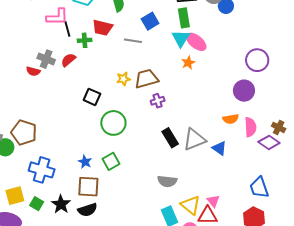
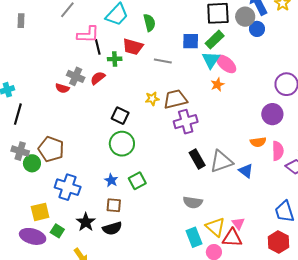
green rectangle: (184, 18) -> (215, 40), turned 54
blue square: (150, 21) -> (191, 41), moved, turned 30
purple cross: (158, 101) -> (186, 122), size x1.6
green circle: (113, 123) -> (122, 144), moved
brown square: (88, 187) -> (114, 205), size x0.7
green square: (37, 204) -> (57, 231), moved

